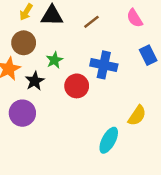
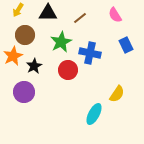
yellow arrow: (26, 12) -> (18, 10), moved
green star: (54, 60) -> (61, 42), moved, size x1.5

